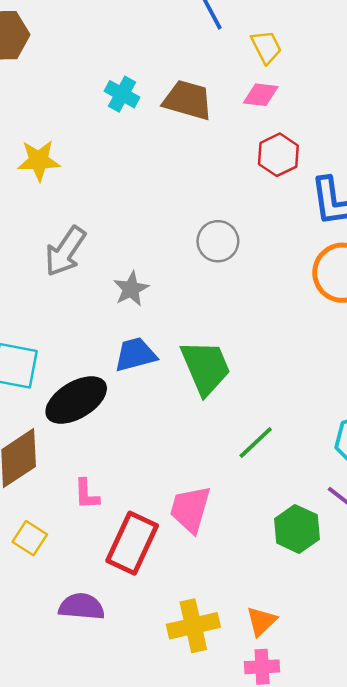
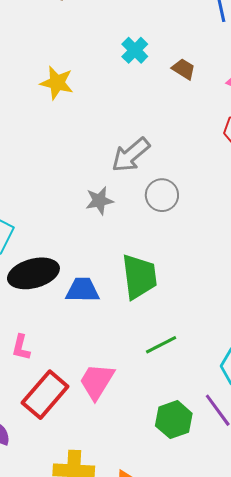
brown trapezoid: (188, 100) -> (184, 69), size x0.6
gray circle: (218, 241) -> (162, 195), moved
gray arrow: (65, 251) -> (131, 155), moved
blue trapezoid: (135, 354) -> (82, 290), moved

